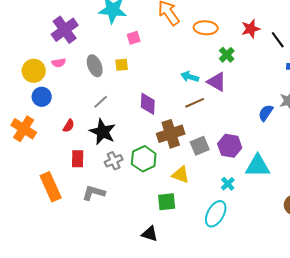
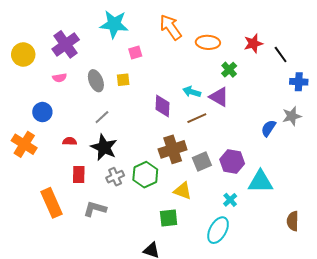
yellow circle: (34, 71) -> (23, 54), moved
purple diamond: (148, 104) -> (162, 106), moved
red semicircle: (69, 126) -> (70, 141), turned -120

